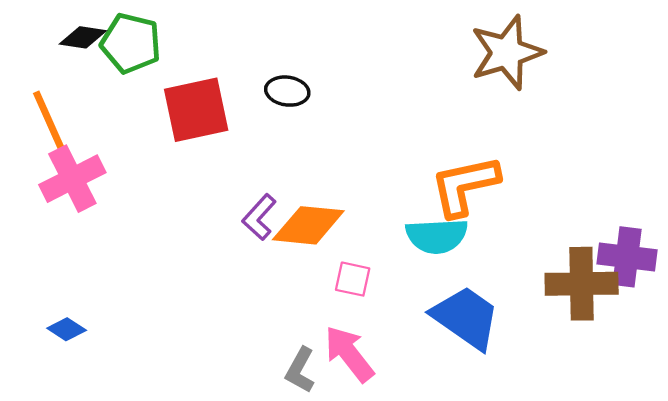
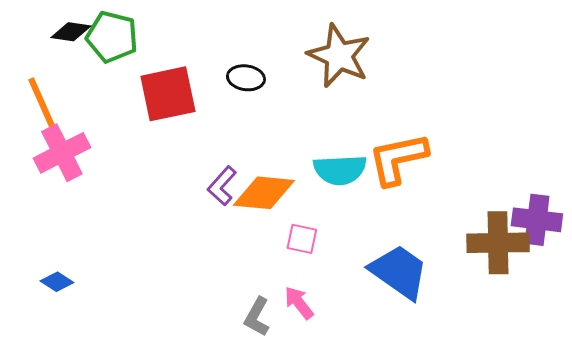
brown star: (507, 53) -> (339, 56), moved, turned -30
cyan semicircle: (437, 236) -> (340, 170), moved
pink arrow: (349, 354) -> (299, 303), size x0.7

